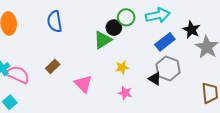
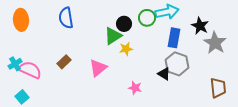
green circle: (126, 17) -> (147, 18), moved
blue rectangle: (165, 42) -> (174, 38), turned -42
yellow star: (122, 67) -> (126, 49), moved
pink triangle: (83, 84) -> (98, 68), moved, turned 36

